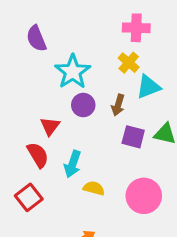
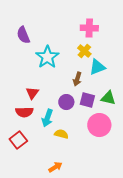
purple circle: (83, 105) -> (66, 102), moved
red semicircle: (38, 155) -> (24, 112), turned 120
pink circle: (144, 196) -> (99, 125), moved

